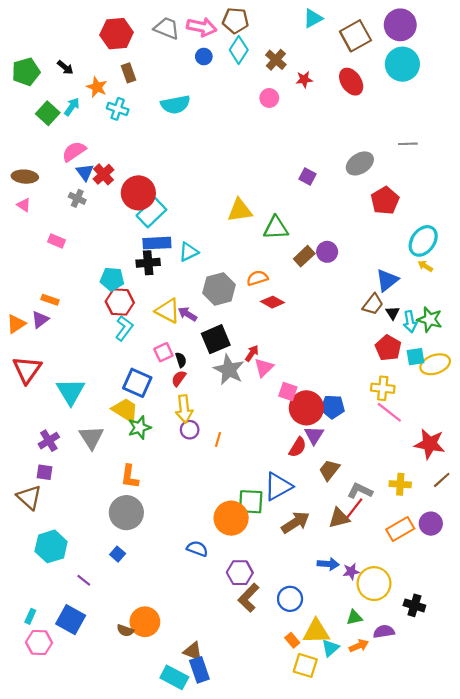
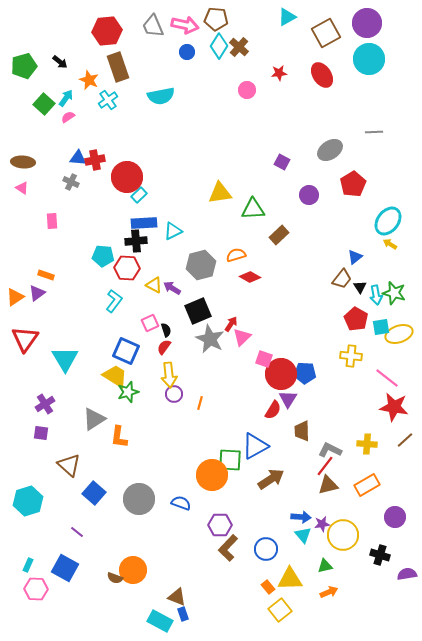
gray trapezoid: (167, 28) -> (153, 26), turned -135
brown cross: (276, 60) -> (239, 47), moved
brown rectangle: (129, 73) -> (118, 67), size x1.6
cyan cross: (118, 109) -> (108, 100), turned 36
pink semicircle: (74, 151) -> (68, 117), moved, size x0.6
blue triangle: (85, 172) -> (78, 158), turned -48
red cross: (103, 174) -> (95, 160), turned 30
cyan rectangle: (151, 213) -> (139, 195), size x0.6
pink rectangle: (56, 241) -> (52, 221), turned 63
purple circle: (327, 252) -> (309, 195), moved
blue triangle: (387, 280) -> (355, 257), size x0.7
red hexagon: (120, 302) -> (127, 268), moved
yellow triangle: (168, 311) -> (154, 285), size x0.7
pink line: (389, 412) -> (387, 378), moved
gray triangle: (91, 437) -> (94, 419), moved, turned 30
brown trapezoid: (329, 470) -> (302, 431), turned -40
brown triangle: (29, 497) -> (69, 465), moved
gray circle: (126, 513) -> (139, 499), moved
brown triangle: (339, 518) -> (328, 485), moved
purple circle: (431, 524) -> (395, 517), moved
cyan hexagon: (51, 546) -> (28, 501), moved
blue square: (118, 554) -> (94, 493), moved, size x1.6
purple semicircle: (384, 632) -> (407, 574), moved
cyan triangle: (330, 648) -> (303, 535), moved, turned -30
yellow square: (305, 665) -> (280, 610), turned 35
blue rectangle: (199, 670) -> (183, 614), size x0.6

